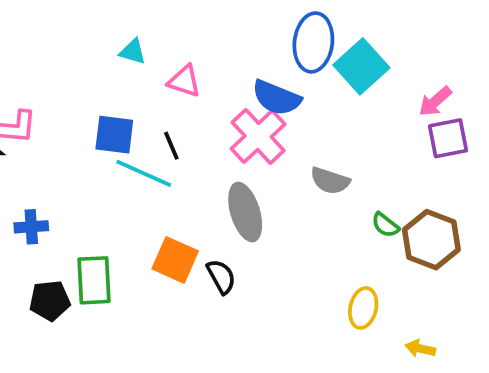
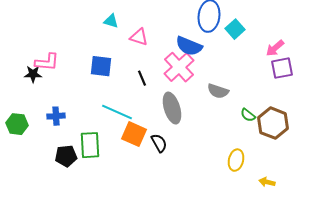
cyan square: (361, 66) -> (235, 29), size x0.7
black line: (171, 146) -> (142, 78), moved
cyan line: (144, 173) -> (117, 112), moved

